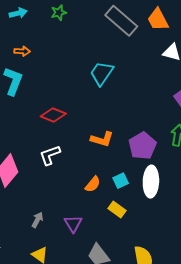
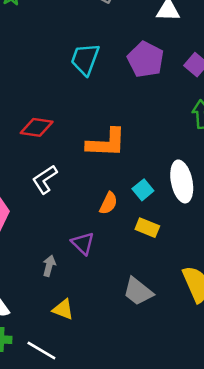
orange L-shape: (102, 139) -> (106, 143), size x1.4
purple pentagon: (143, 146) -> (146, 59), moved
purple triangle: (73, 224) -> (83, 243), moved

